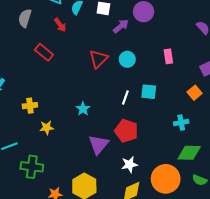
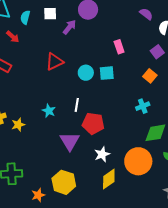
red triangle: (98, 59) -> (54, 62), turned 30
cyan circle: (127, 59) -> (86, 73), moved
cyan square: (149, 92) -> (107, 73), moved
white line: (125, 97) -> (77, 105), moved
yellow star: (47, 128) -> (18, 125), moved

